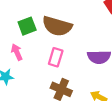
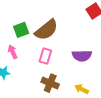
brown semicircle: (57, 26) -> (46, 30), turned -55

